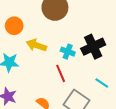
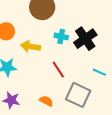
cyan cross: (68, 52) -> (61, 36), moved

